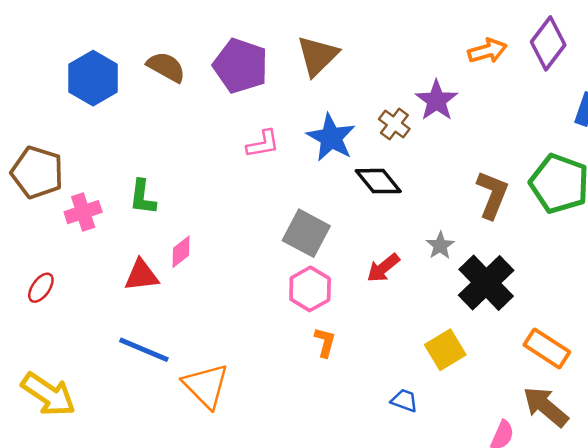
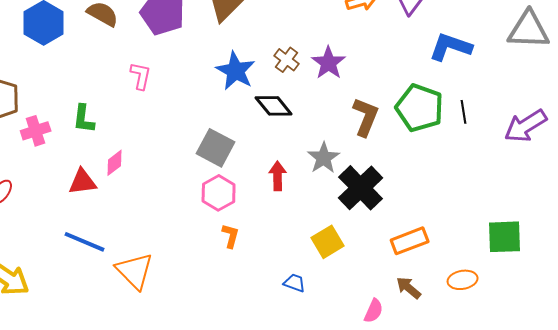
purple star: (437, 100) -> (329, 63), moved
pink L-shape: (263, 144) -> (141, 76), moved, turned -68
gray star: (440, 246) -> (324, 158), size x1.4
red arrow: (383, 268) -> (278, 176), turned 128
orange rectangle: (547, 348) -> (410, 241), turned -54
brown arrow: (546, 407) -> (409, 288), size x0.7

